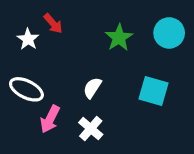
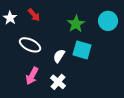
white star: (28, 39) -> (10, 18), moved
white ellipse: (26, 89) -> (30, 45), moved
cyan square: (153, 91) -> (82, 50), moved

